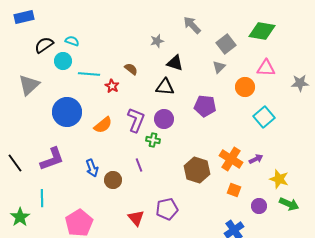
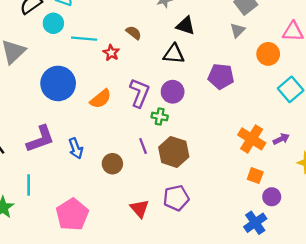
blue arrow: (92, 168) -> (76, 148), moved
brown hexagon: (197, 170) -> (174, 152), moved
purple circle: (259, 206) -> (272, 197), moved

